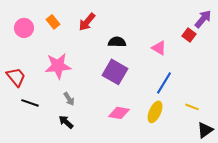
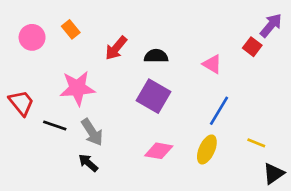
red arrow: (87, 22) -> (116, 48), moved
gray arrow: (69, 99) -> (92, 132), size x1.5
black line: (30, 103) -> (55, 125), moved

